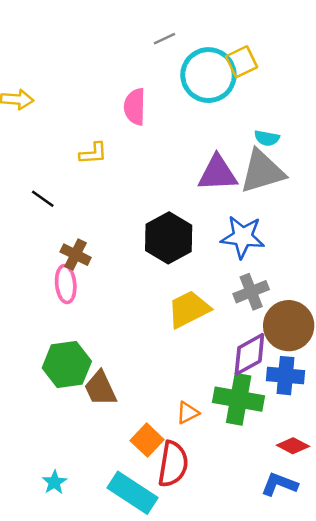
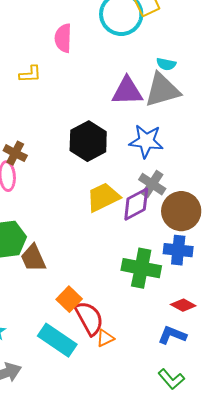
gray cross: (251, 292) -> (152, 184), turned -36
purple diamond: (249, 354) -> (136, 204), moved
orange triangle: (188, 413) -> (105, 338), moved
red semicircle: (173, 464) -> (89, 318), turned -39

